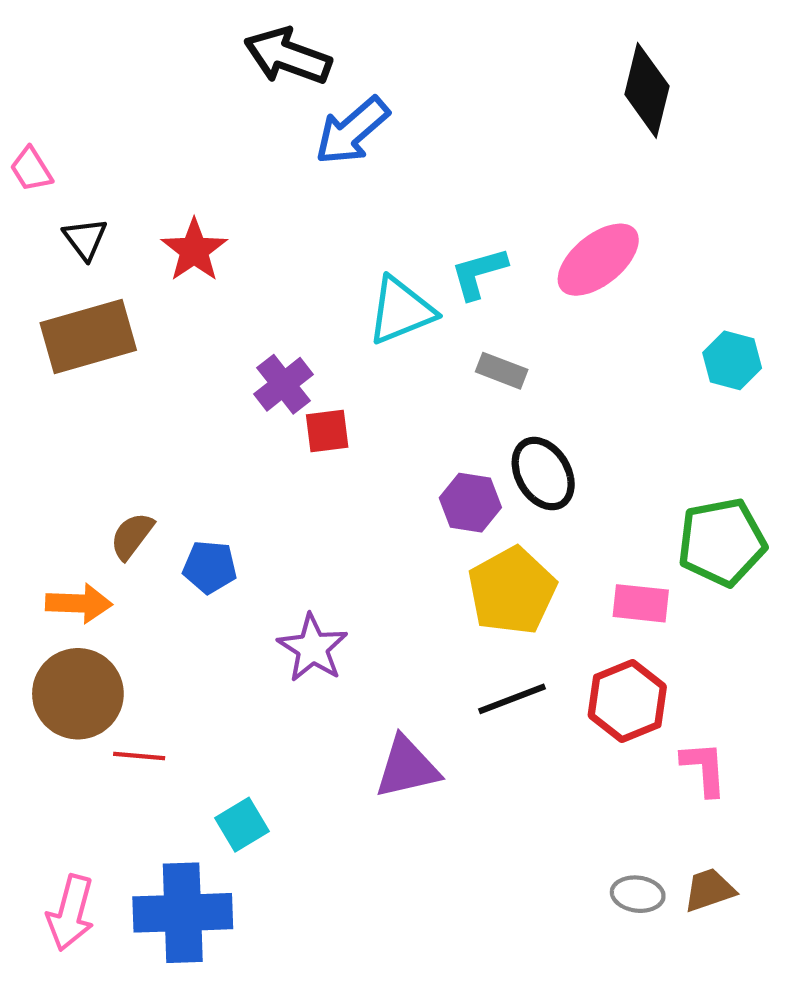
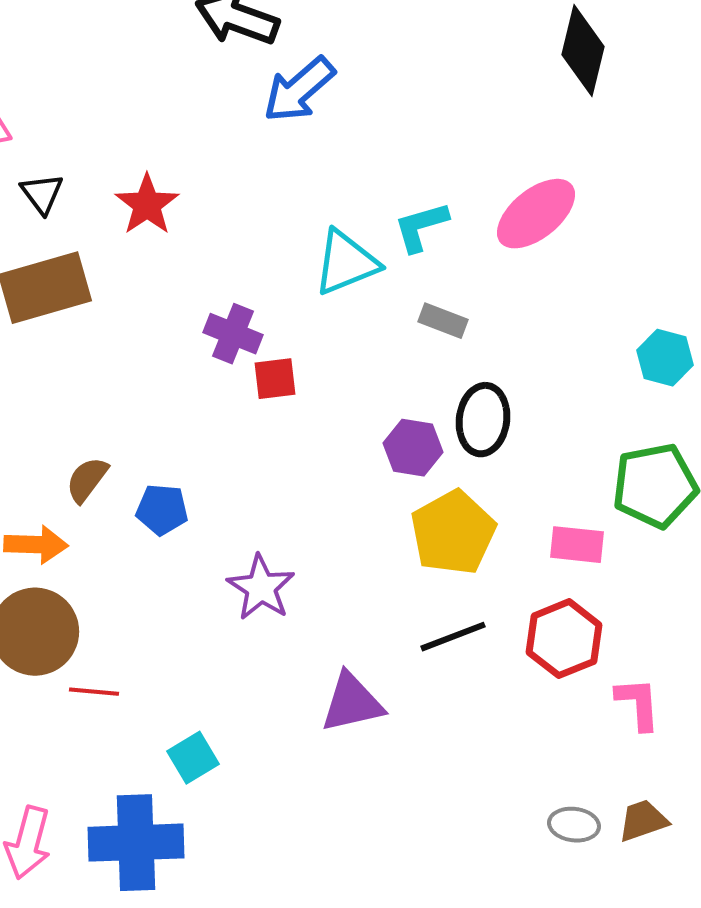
cyan hexagon: (732, 360) -> (665, 358), moved
purple cross: (284, 384) -> (233, 334), turned -30
black ellipse: (543, 474) -> (483, 420), turned 38

